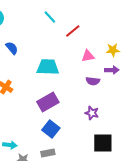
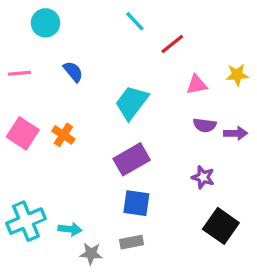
cyan trapezoid: (48, 67) -> (132, 102), turned -55
purple arrow: (112, 70) -> (236, 133), moved
blue square: (51, 129) -> (136, 203), turned -30
black square: (103, 143) -> (221, 226), turned 35

